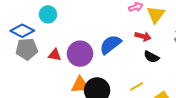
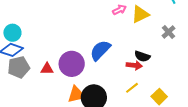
cyan circle: (48, 14) -> (12, 33), moved
yellow triangle: (156, 15) -> (140, 14), turned 36
red arrow: (143, 36) -> (134, 65), moved

